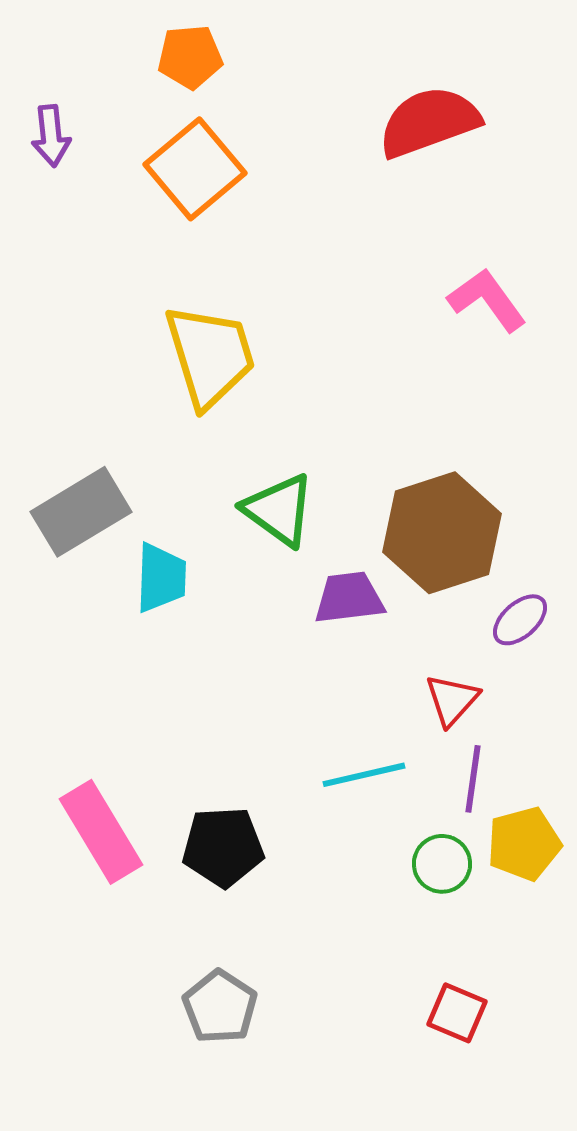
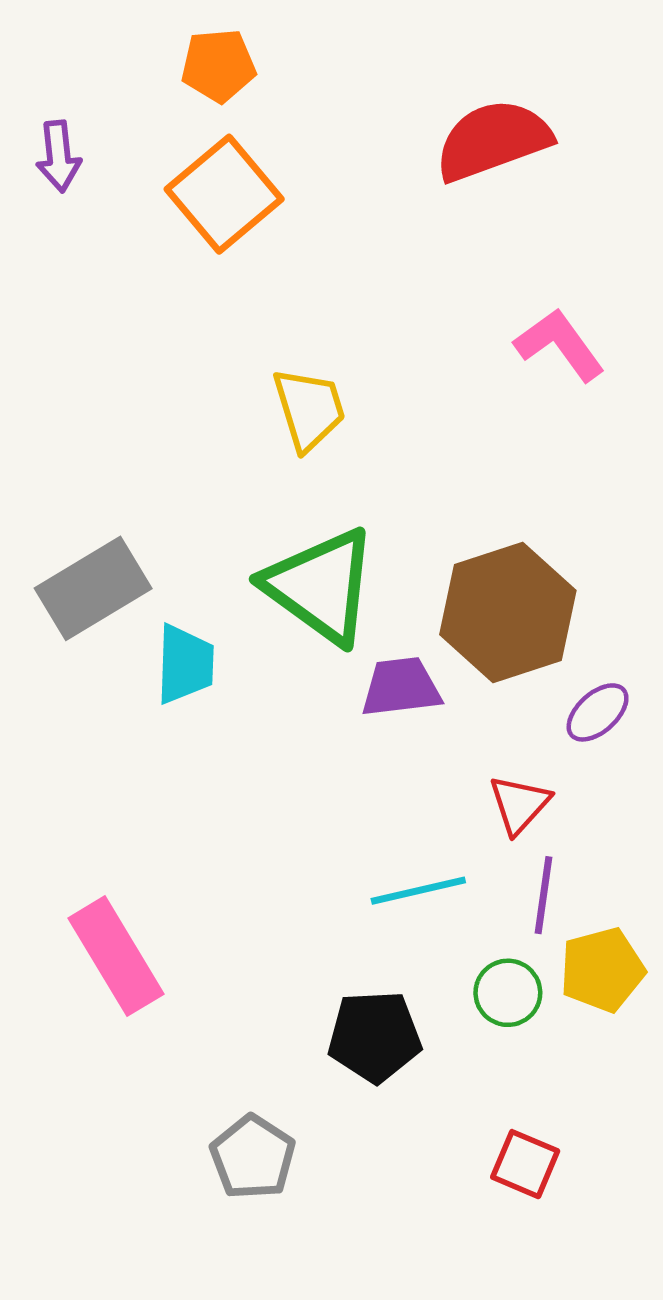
yellow trapezoid: (210, 356) -> (309, 409), moved, size x0.7
green triangle: (279, 510) -> (321, 586), size x1.4
black pentagon: (223, 847) -> (375, 1036), moved

